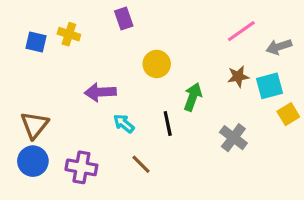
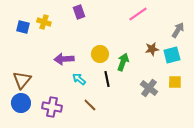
pink line: (241, 31) -> (138, 14), moved
gray arrow: (279, 47) -> (178, 30), turned 140
yellow circle: (157, 64) -> (100, 54), moved
yellow square: (288, 114) -> (175, 82), moved, turned 32

